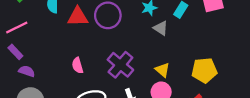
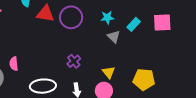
pink semicircle: (78, 65) -> (14, 64), moved
purple cross: (120, 65) -> (74, 61), size x0.6

